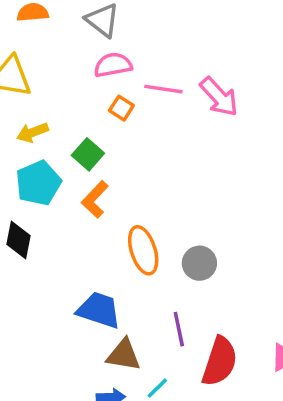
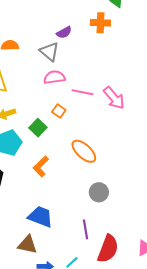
orange square: (121, 108) -> (59, 111), moved
orange L-shape: (95, 199) -> (41, 166), moved
orange ellipse: (143, 250) -> (84, 151), moved, turned -32
brown triangle: (124, 355) -> (28, 245), moved

